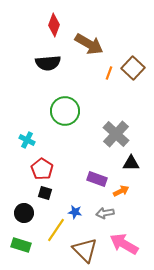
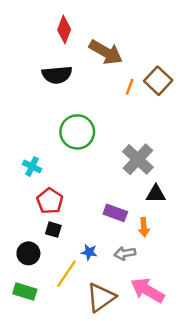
orange arrow: (121, 191) -> (144, 227), turned 112
brown triangle: (85, 250) -> (101, 297), turned 40

